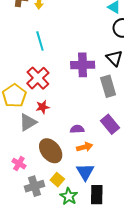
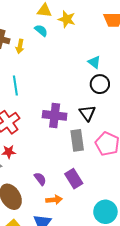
purple semicircle: (77, 129) -> (40, 179), turned 48
orange arrow: (85, 147) -> (54, 200), moved

